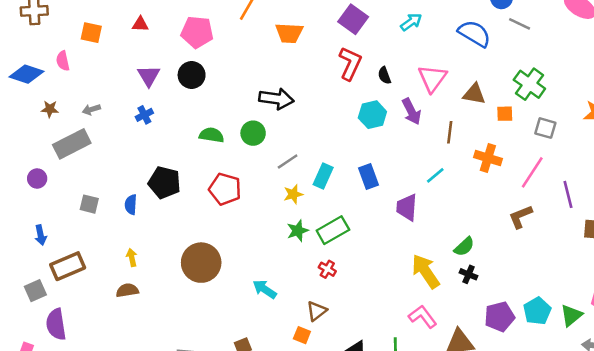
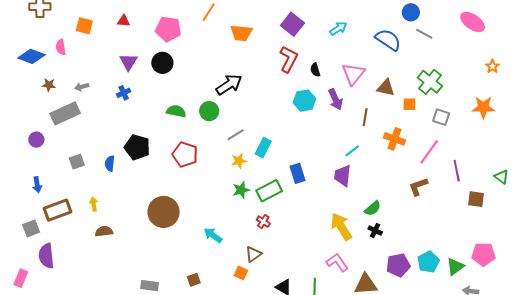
black arrow: (276, 99) -> (229, 85), turned -44
blue rectangle: (369, 176) -> (298, 173), moved
gray square: (89, 204) -> (77, 162), turned -35
purple trapezoid: (407, 207) -> (343, 176), moved
yellow arrow: (132, 257) -> (94, 204), moved

